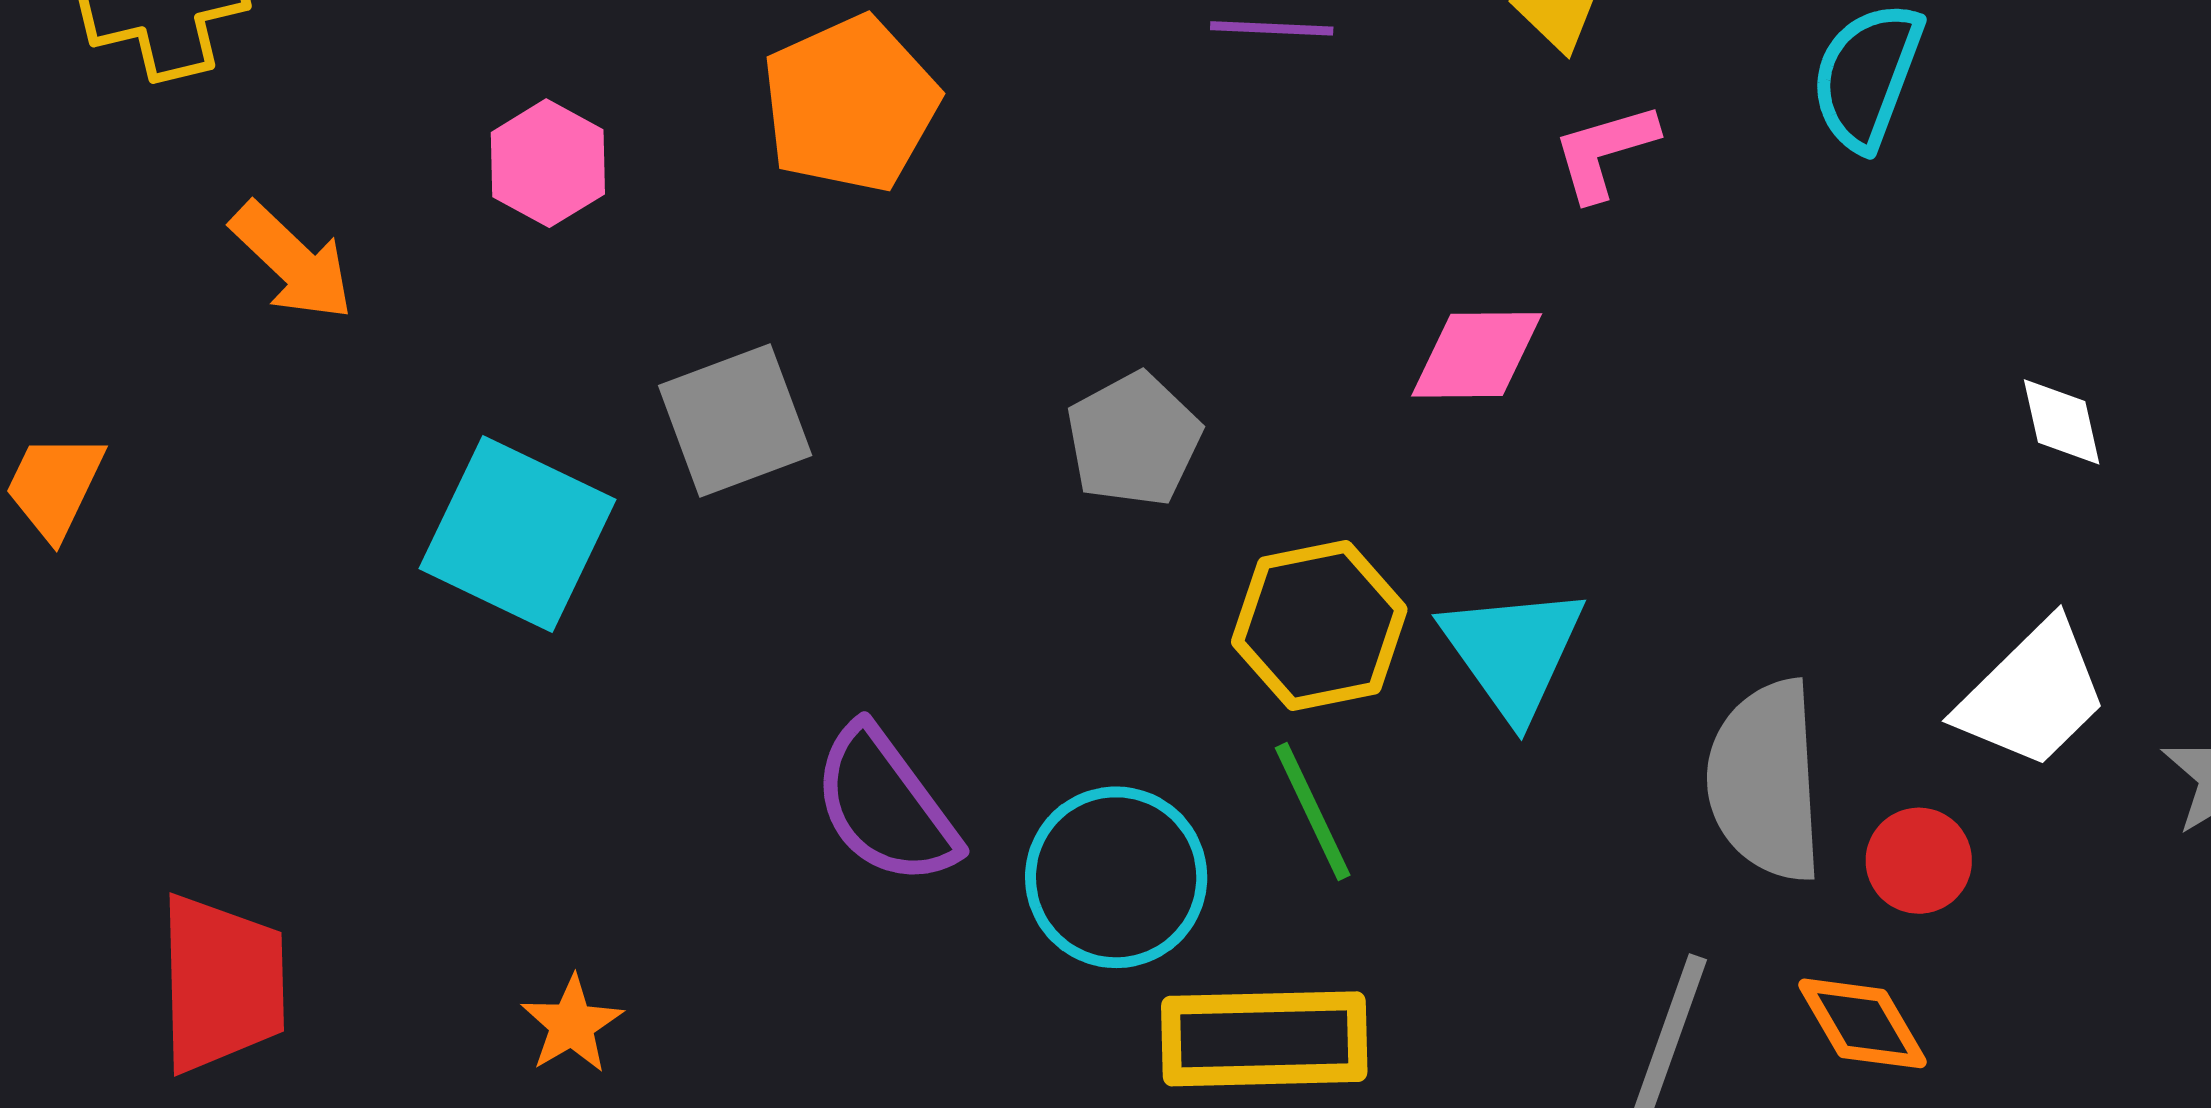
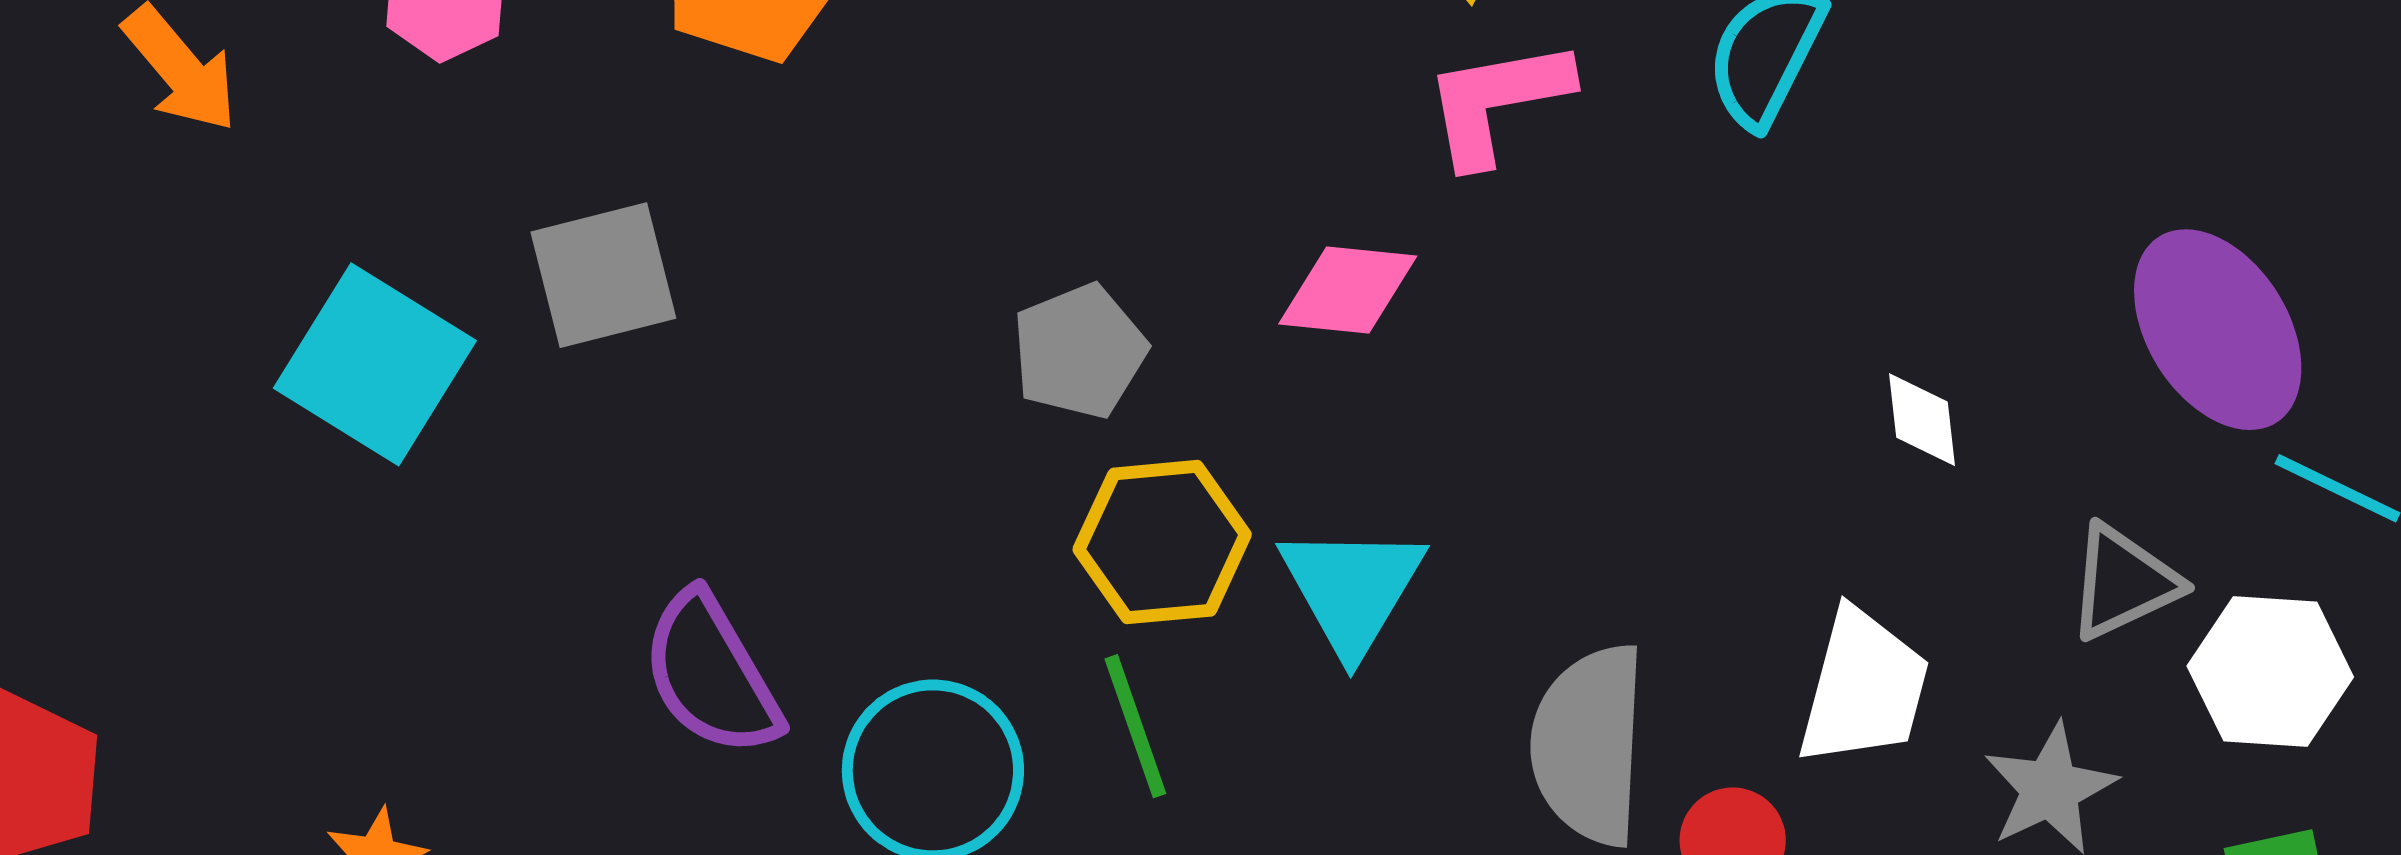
pink L-shape: (1605, 152) -> (1497, 102), size x1.4
gray pentagon: (1134, 440) -> (1079, 351), moved
white trapezoid: (2032, 694) -> (1864, 688), turned -37

